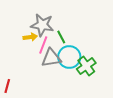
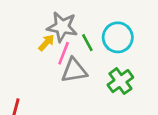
yellow arrow: (30, 37) -> (46, 43), turned -40
cyan circle: (69, 57) -> (118, 37), moved

